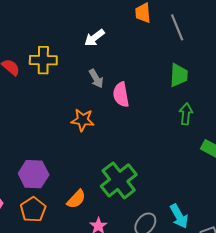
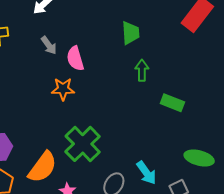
orange star: (83, 120) -> (63, 89), moved
orange semicircle: (76, 199) -> (43, 167), size x1.6

